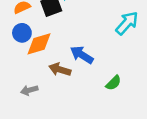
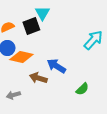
orange diamond: (39, 44) -> (21, 57), turned 30

